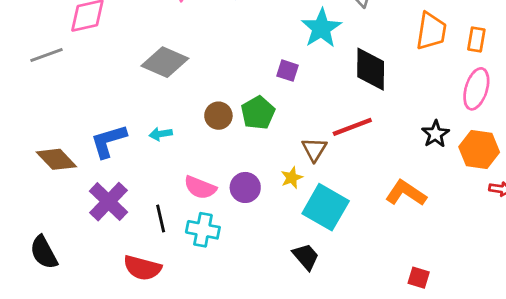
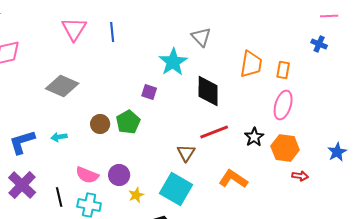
red line: (352, 127) -> (214, 132), moved
brown triangle: (314, 149) -> (186, 153), moved
yellow star: (292, 178) -> (136, 195), moved

